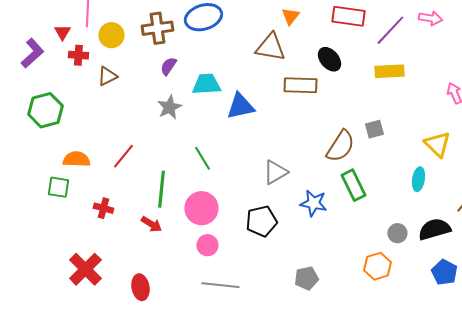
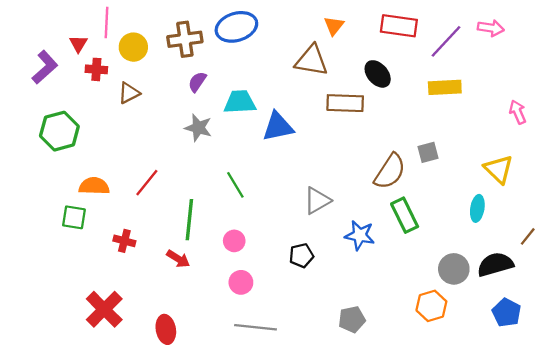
gray star: (169, 107) -> (198, 128), turned -30
pink circle: (201, 208) -> (234, 241), size x0.6
black pentagon: (261, 221) -> (301, 255), size x0.7
gray circle: (397, 233) -> (454, 269), size x1.4

